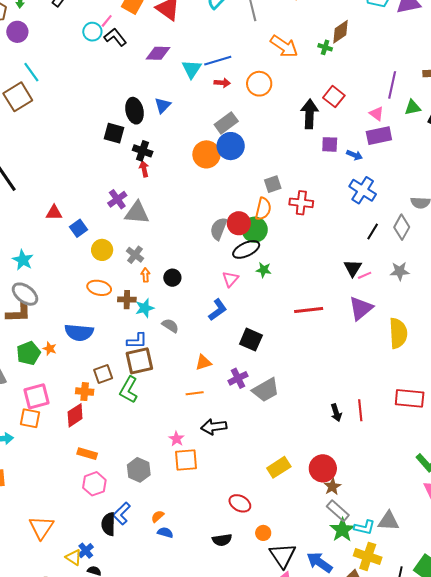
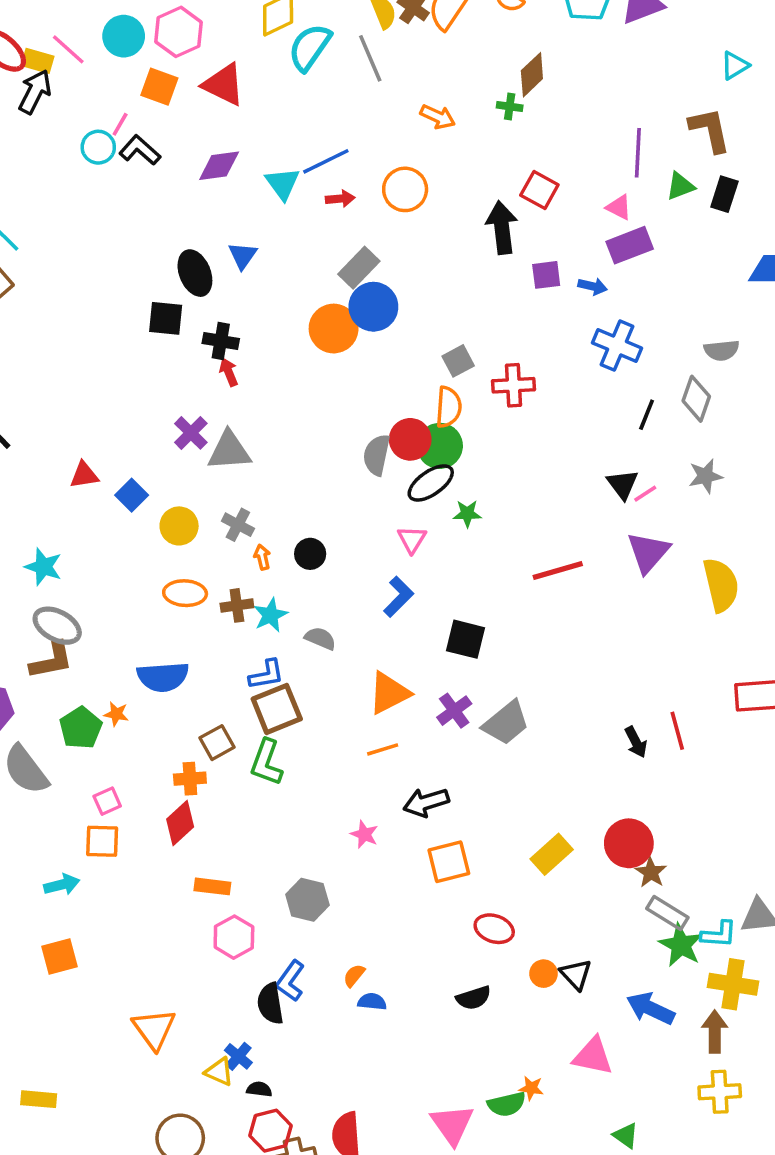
orange arrow: (284, 46) -> (438, 117), size x0.7
orange triangle: (203, 362) -> (389, 693), size x1.5
pink square: (36, 396) -> (107, 801), size x0.6
orange square: (186, 460) -> (449, 862), moved
black triangle: (283, 555) -> (576, 974), moved, size x0.7

